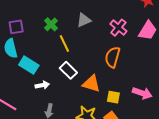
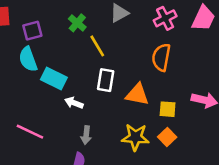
pink cross: (118, 28) -> (165, 18), turned 30
white rectangle: (68, 70) -> (106, 80), turned 60
white arrow: (42, 85) -> (74, 103), turned -144

